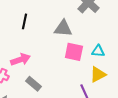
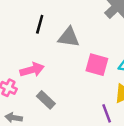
gray triangle: (63, 28) -> (69, 37), moved

